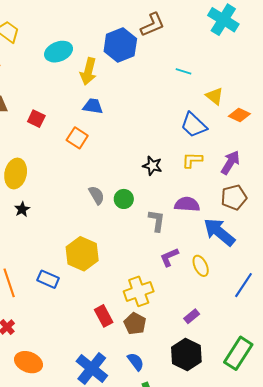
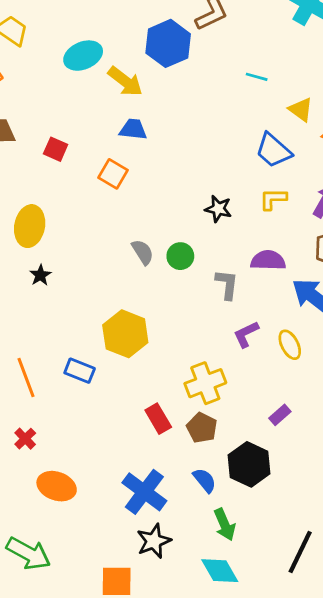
yellow arrow: (88, 71) -> (125, 81), turned -64
black hexagon: (186, 355) -> (249, 464), moved

